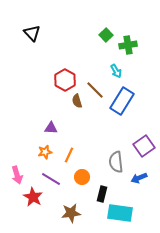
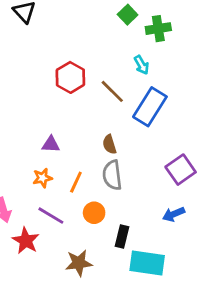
brown semicircle: (77, 101) -> (109, 144), moved
gray semicircle: (116, 162) -> (112, 175), moved

